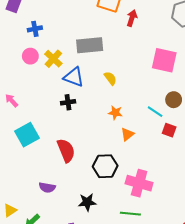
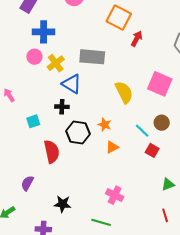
blue cross: (35, 29) -> (44, 32), size x1.5
yellow semicircle: (110, 78) -> (124, 92), moved, size x1.6
cyan square: (27, 135) -> (33, 121), moved, size x0.6
black hexagon: (105, 166) -> (78, 133), moved
pink cross: (139, 183) -> (115, 195), size x0.7
purple semicircle: (47, 187) -> (27, 183), turned 98

